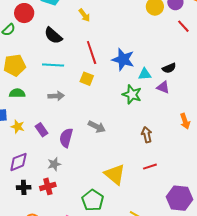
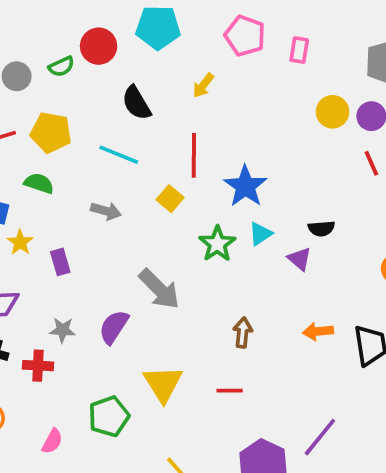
yellow arrow: (84, 15) -> (203, 85), turned 56
cyan triangle: (145, 74) -> (260, 234), moved, turned -48
green star: (132, 94) -> (217, 244), moved
orange arrow: (185, 121) -> (318, 331), turned 84
gray arrow: (97, 127) -> (159, 289), size x1.4
purple semicircle: (66, 138) -> (114, 327), moved

